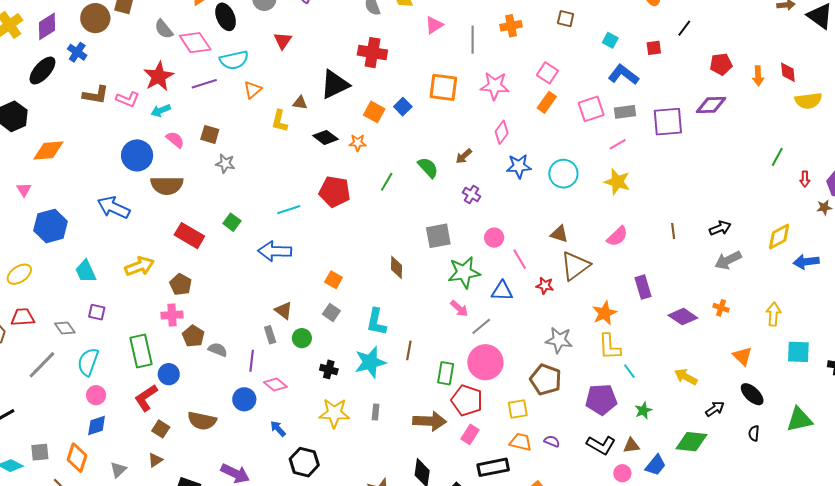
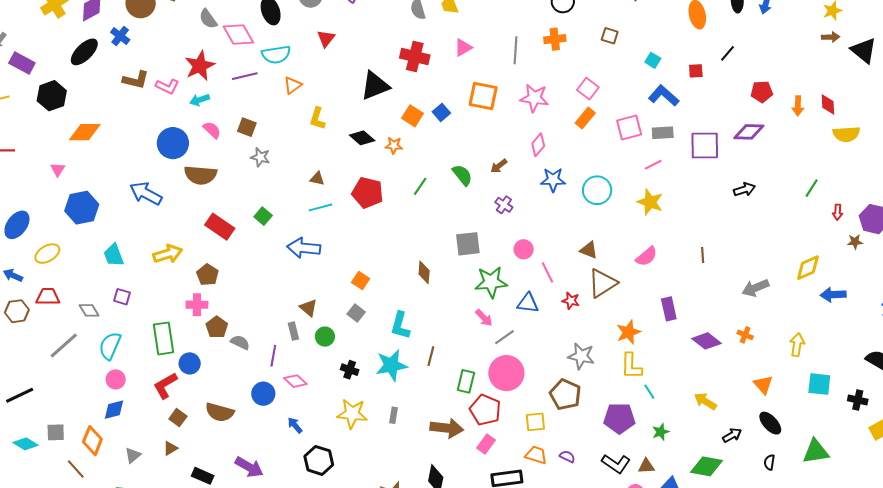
pink triangle: (434, 25) -> (463, 48), moved
brown triangle: (300, 103) -> (317, 179), moved
black arrow: (720, 228) -> (744, 189), moved

